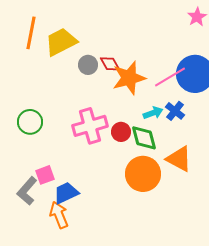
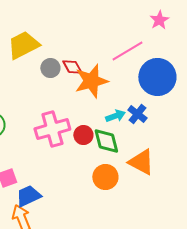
pink line: (170, 77) -> (127, 51), moved
orange circle: (143, 174) -> (105, 177), size x0.7

